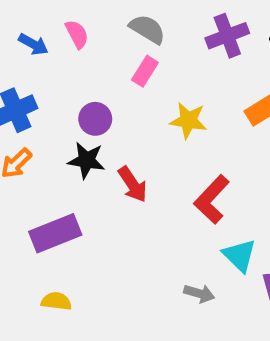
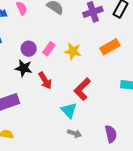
pink rectangle: (145, 71) -> (49, 49), moved
cyan triangle: (239, 255) -> (69, 110), moved

